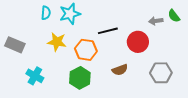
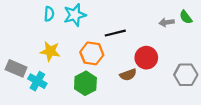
yellow star: (57, 42) -> (50, 51), moved
red circle: (138, 42) -> (146, 58), moved
gray rectangle: (15, 45) -> (16, 68), moved
gray hexagon: (161, 73) -> (186, 75), moved

